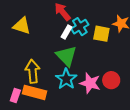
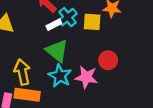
white rectangle: (67, 32) -> (54, 25), turned 40
red circle: (111, 80) -> (108, 60), moved

